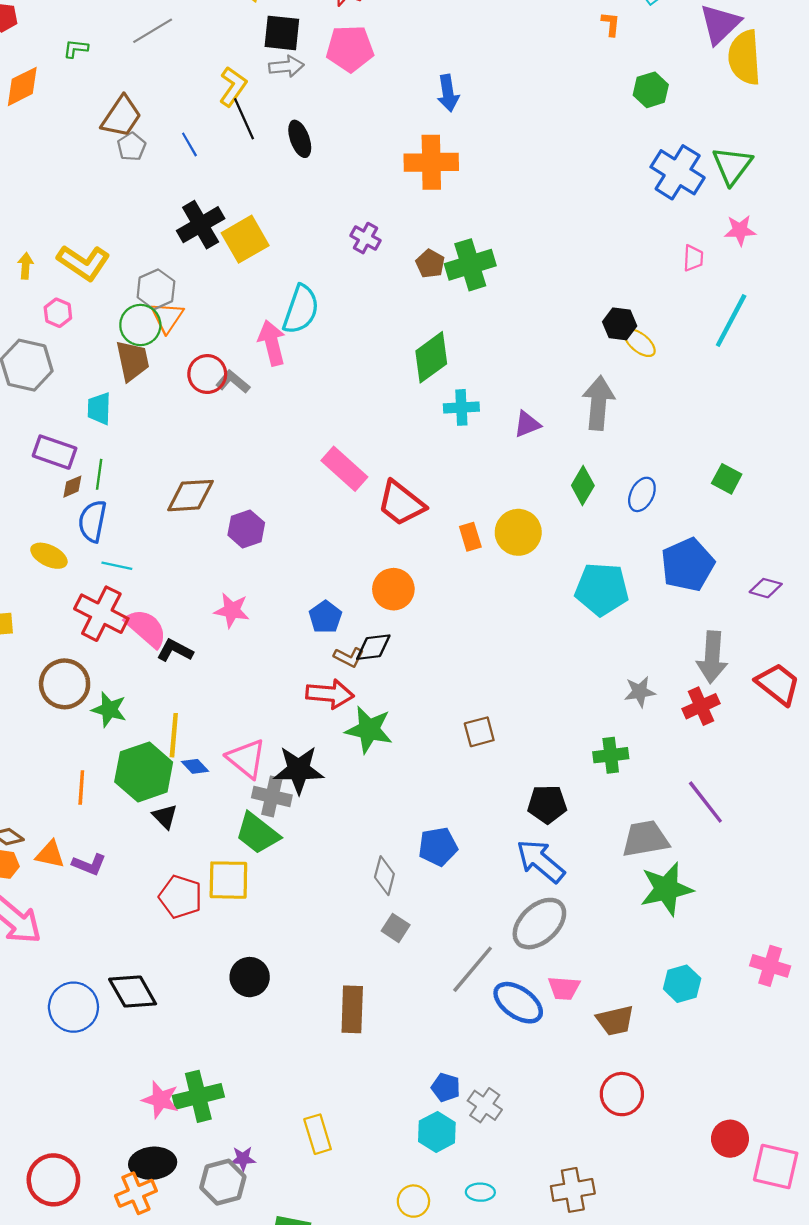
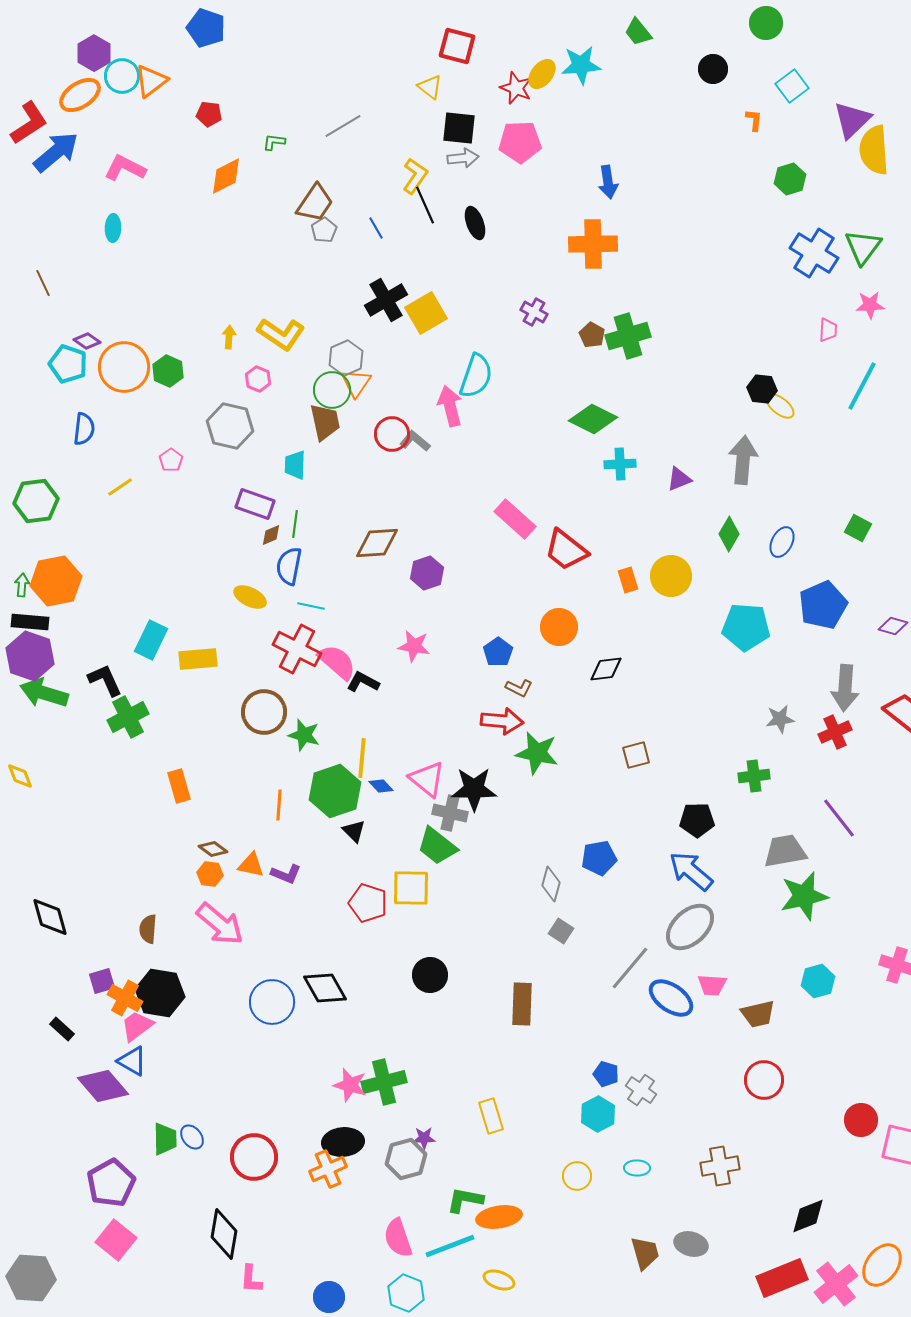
green diamond: (431, 357) -> (593, 419), turned 63
black diamond: (373, 647) -> (606, 669), moved

